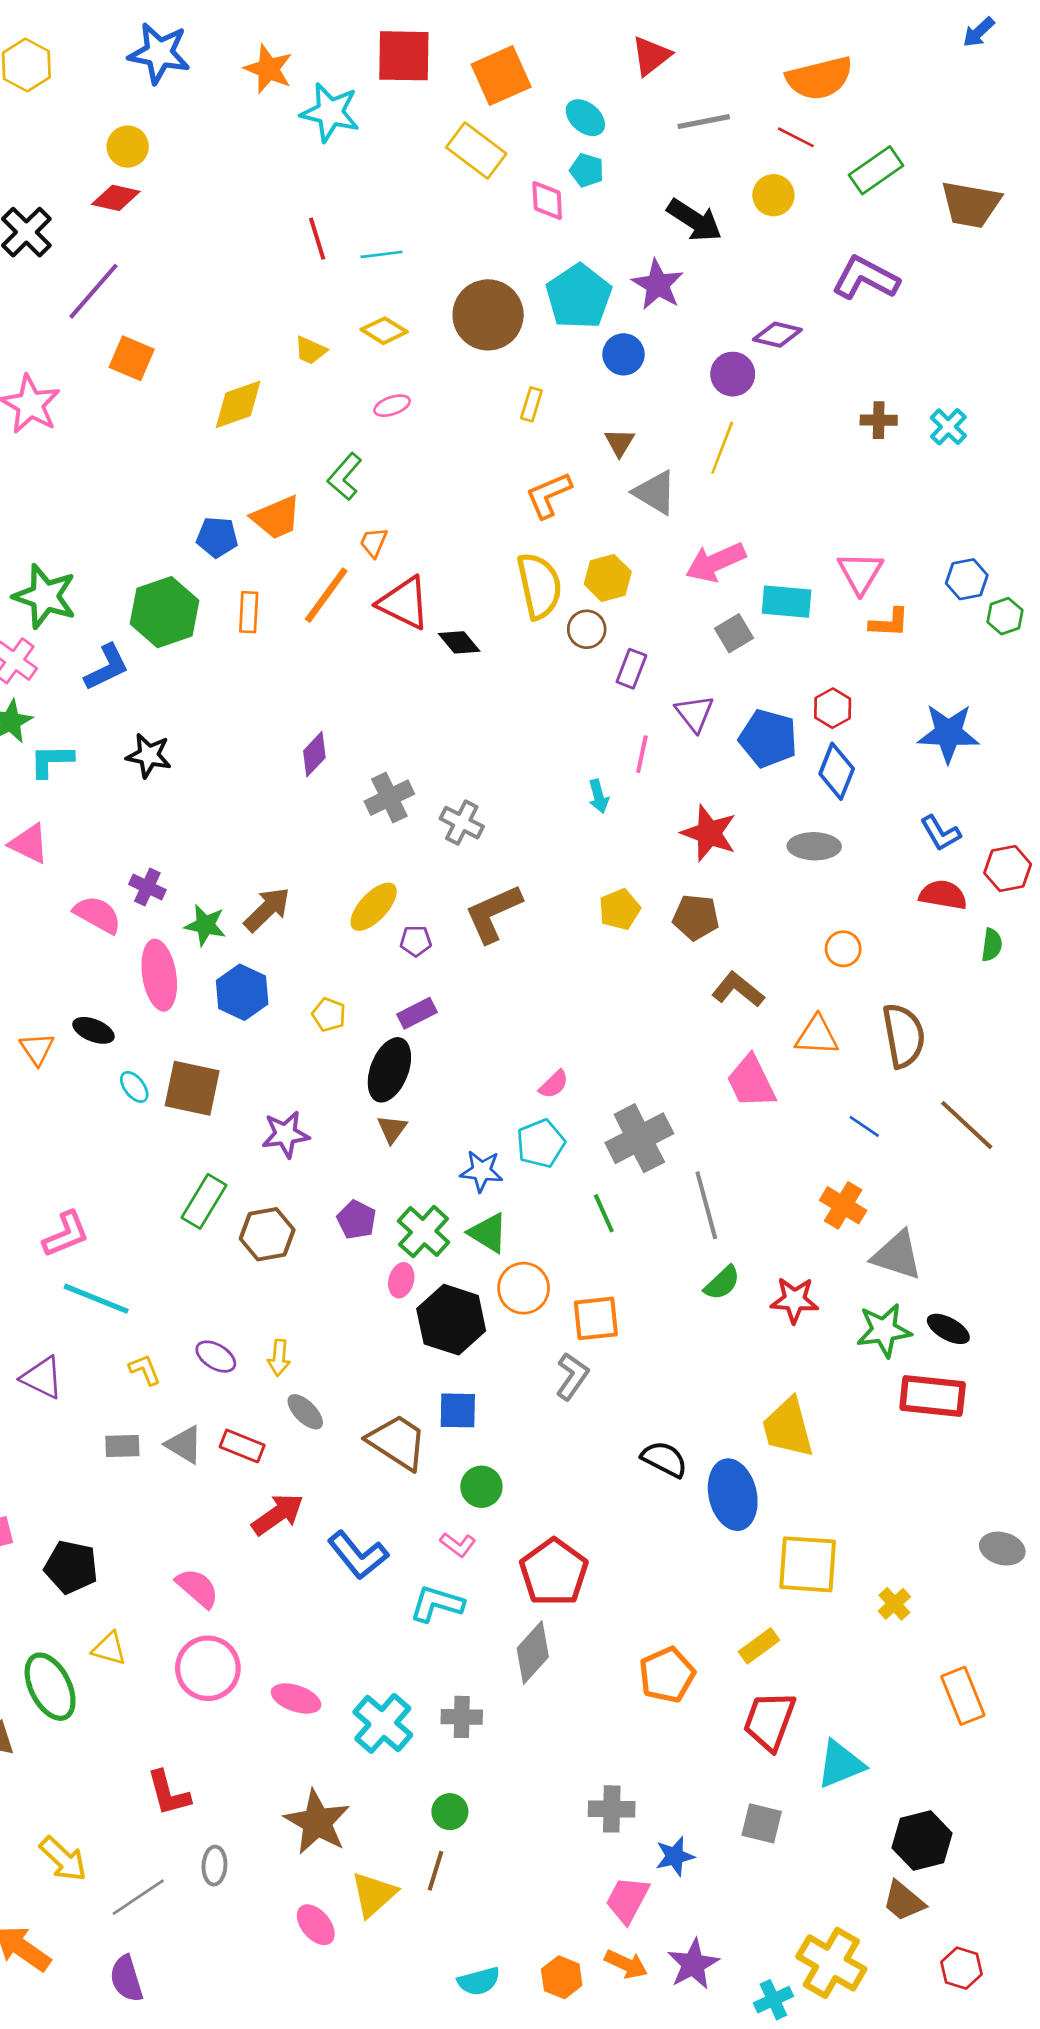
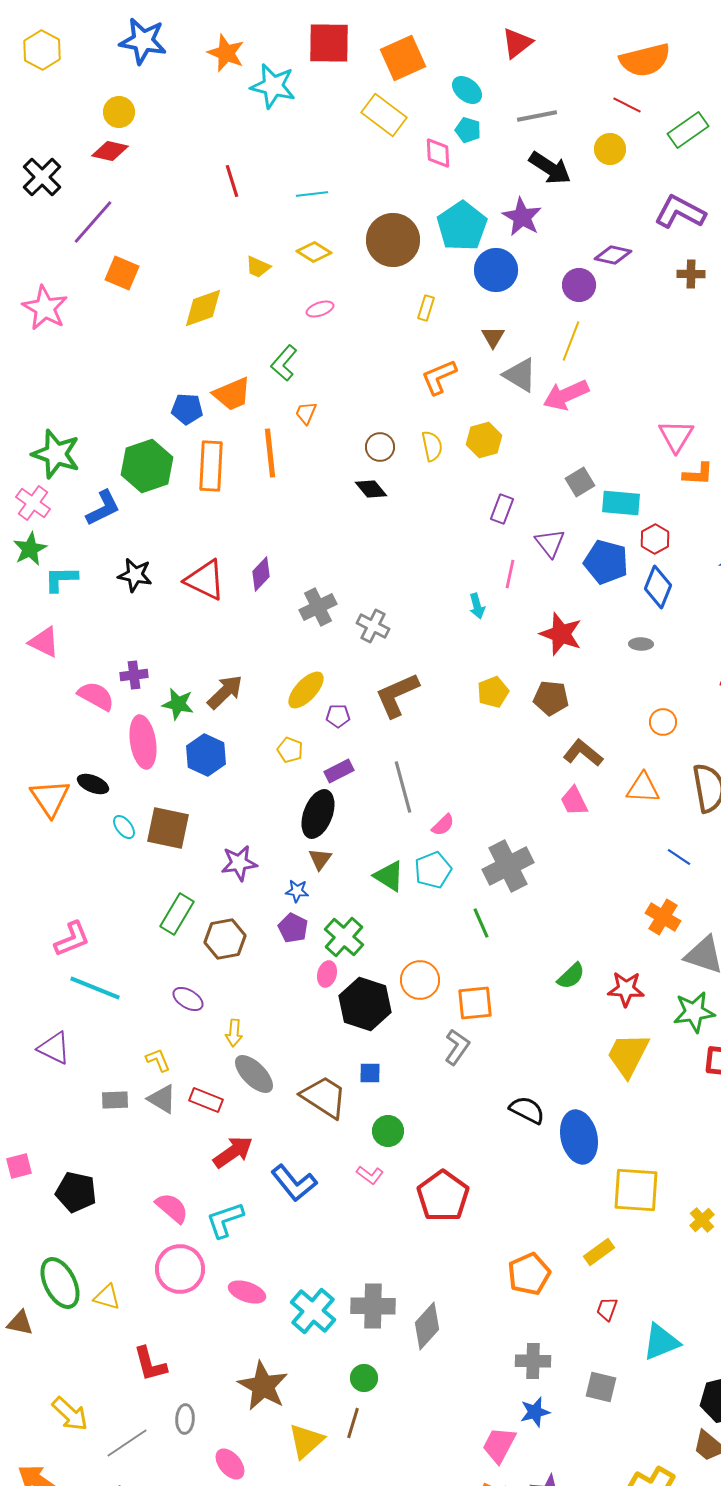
gray line: (704, 122) -> (537, 116), moved
red line: (317, 239) -> (232, 181), moved
blue circle: (624, 354) -> (496, 270), size x1.4
brown cross: (879, 420) -> (691, 274), moved
pink arrow: (716, 562) -> (566, 395), moved
yellow semicircle: (539, 586) -> (432, 446), size x0.6
orange line: (326, 595) -> (270, 453), turned -42
cyan rectangle: (787, 602) -> (621, 503), moved
red triangle: (404, 603) -> (205, 580), moved
orange rectangle: (249, 612) -> (211, 466), size x1.6
brown circle: (587, 629) -> (380, 447), moved
gray ellipse: (814, 846) -> (641, 644), size x0.6
purple cross: (147, 887) -> (134, 675), turned -32
yellow pentagon: (329, 1015) -> (290, 750), moved
orange triangle: (37, 1049) -> (50, 798), size x1.5
pink trapezoid: (751, 1082) -> (574, 801), moved, size x0.7
blue star: (481, 1171) -> (297, 891), moved, size x0.7
gray line: (706, 1205) -> (403, 787), moved
green triangle: (488, 1233) -> (389, 876), moved
purple ellipse: (216, 1357) -> (188, 999), moved
yellow L-shape: (145, 1370) -> (158, 1060), moved
blue square: (458, 1410) -> (370, 1073), size x0.7
gray ellipse: (305, 1412) -> (254, 1074), size x1.4
yellow trapezoid: (788, 1428) -> (628, 1055), moved, turned 42
cyan L-shape: (437, 1604) -> (225, 1220), moved, turned -36
yellow triangle: (109, 1649) -> (107, 1297), moved
gray diamond: (533, 1652) -> (427, 1326), moved
gray cross: (462, 1717) -> (373, 1306), size x1.4
red trapezoid: (769, 1721) -> (607, 1309), size x0.5
gray cross: (612, 1809) -> (533, 1361), moved
pink ellipse: (316, 1925) -> (230, 1464), moved

